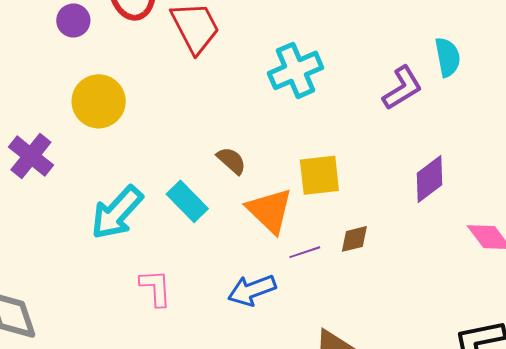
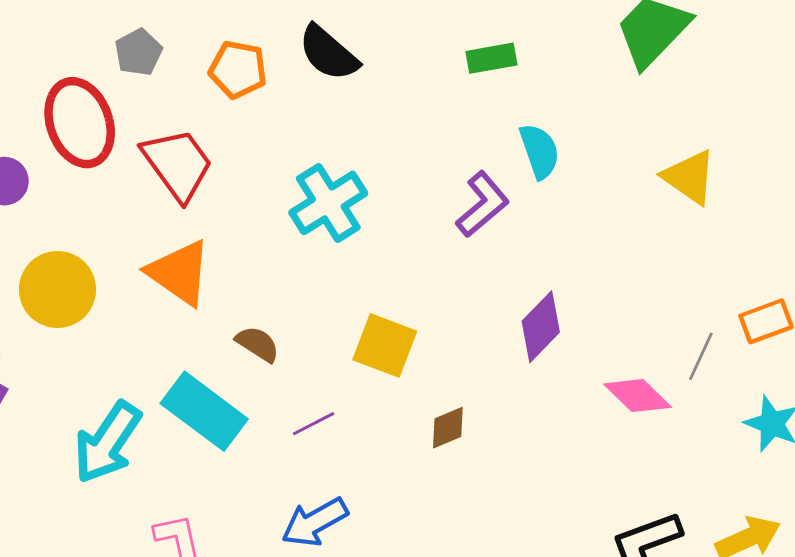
yellow square: (319, 175) -> (385, 345), turned 36
cyan rectangle: (187, 201) -> (204, 411), size x1.4
orange triangle: (270, 211) -> (179, 273), moved
purple line: (305, 252) -> (313, 424), moved

